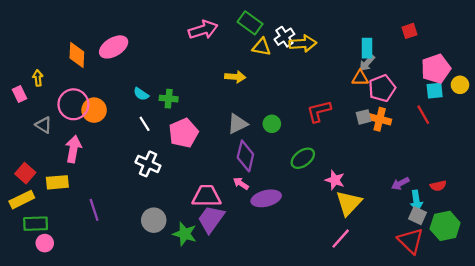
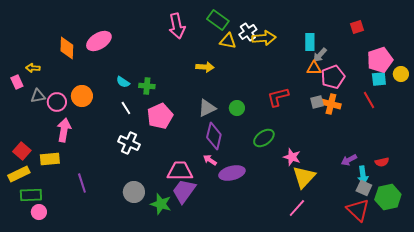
pink arrow: (203, 30) -> (177, 26), turned 95
cyan rectangle: (367, 48) -> (310, 42), moved
yellow arrow: (38, 78) -> (33, 68), turned -80
pink circle: (73, 104) -> (57, 102), moved, size x0.7
gray triangle: (44, 125) -> (38, 96), moved, turned -42

